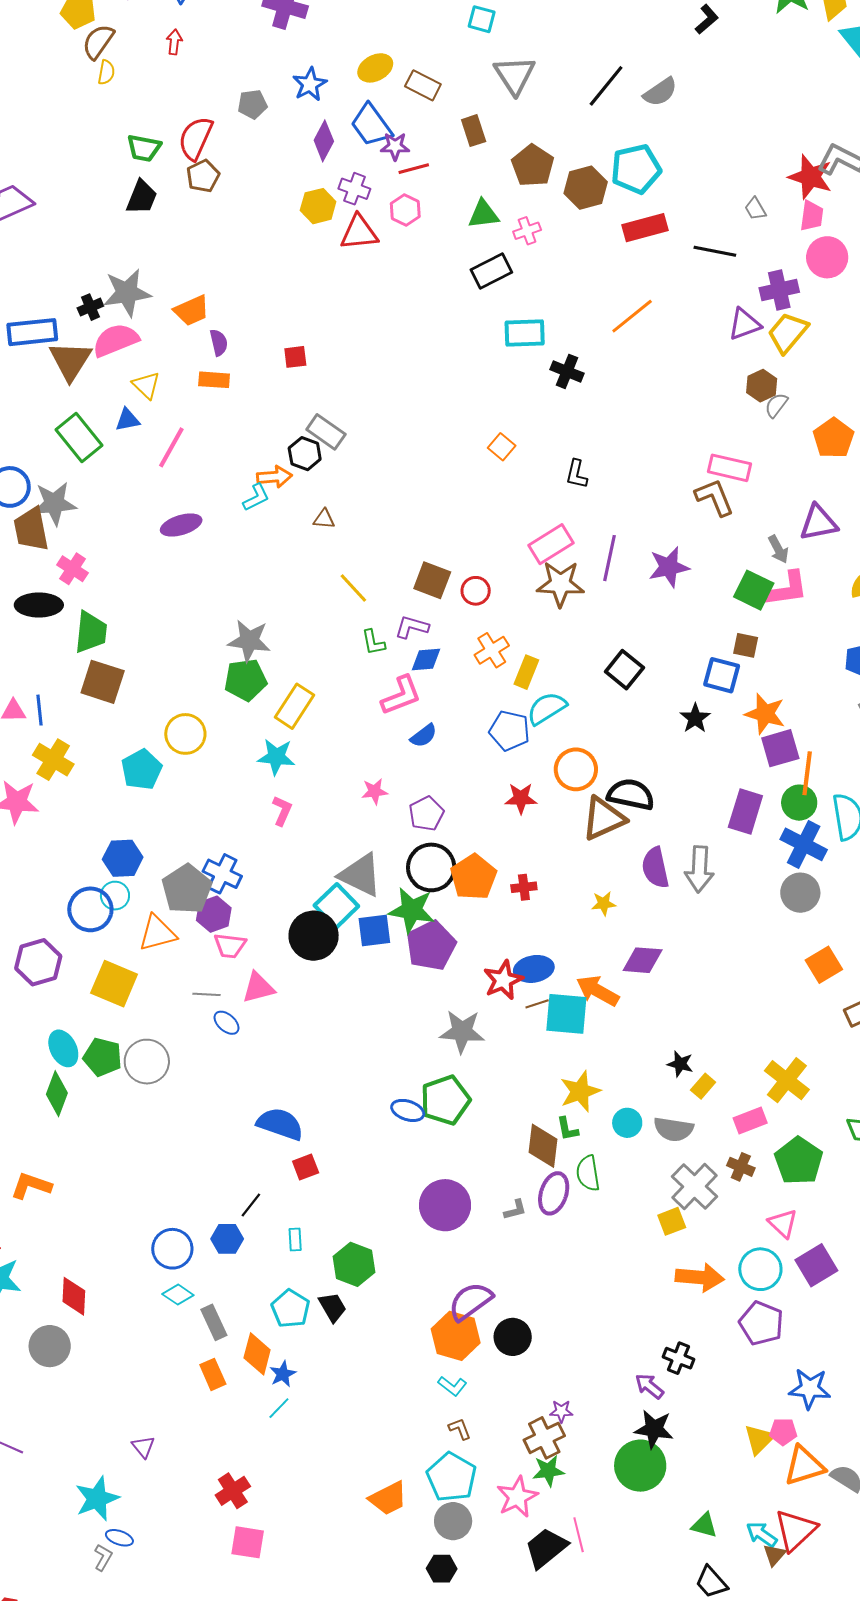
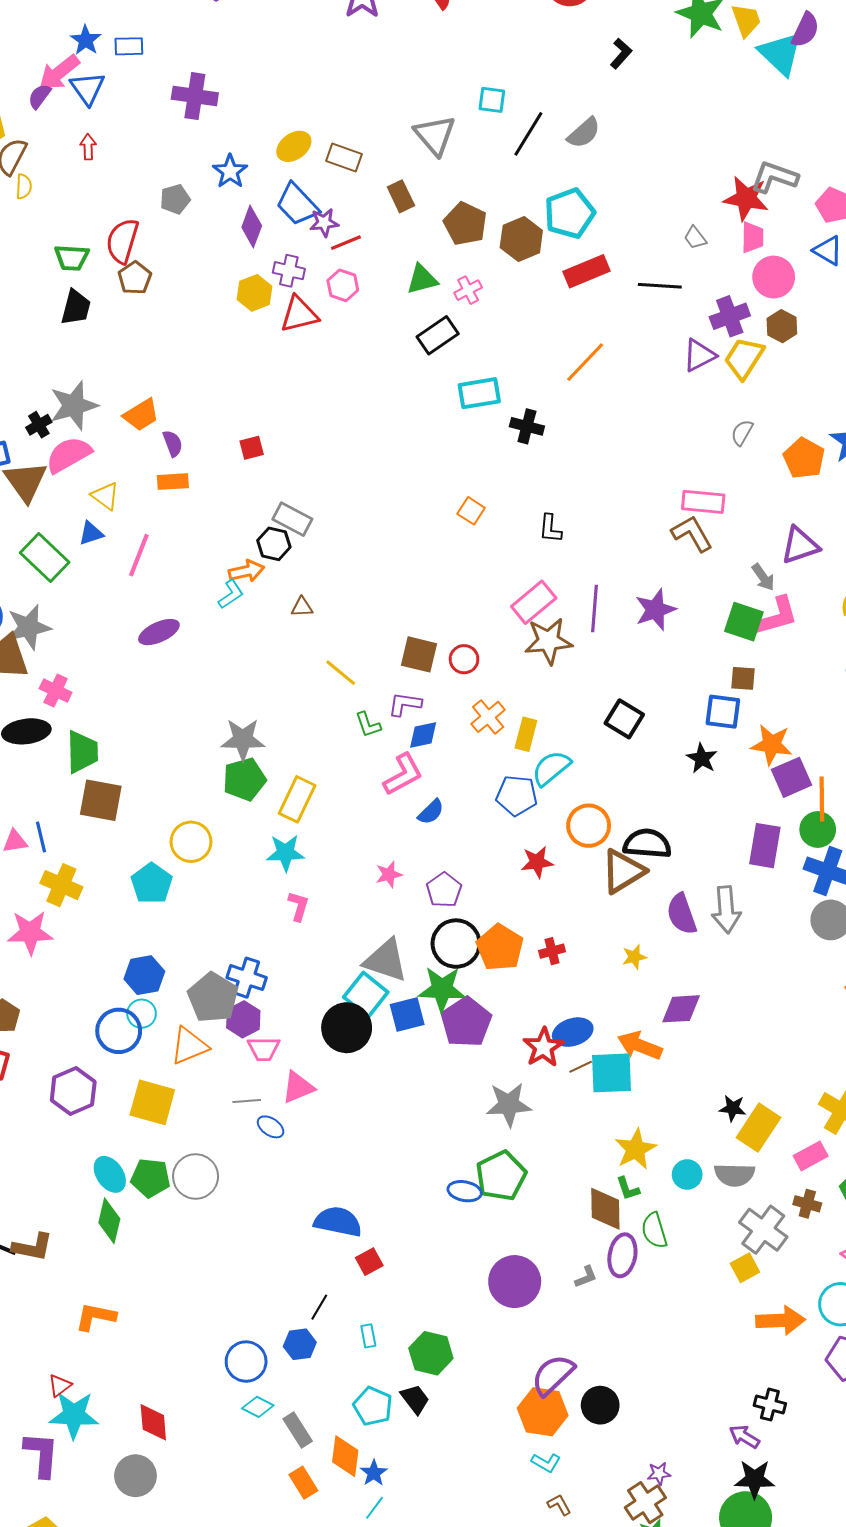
cyan square: (482, 19) -> (492, 100), moved
brown hexagon: (762, 386) -> (782, 326), moved
yellow rectangle: (703, 1086) -> (759, 1128), size x1.8

